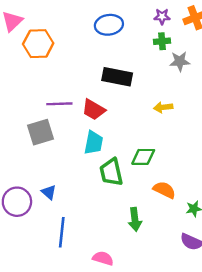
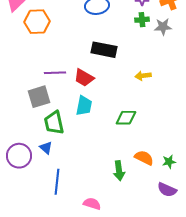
gray star: (180, 61) -> (163, 27), moved
green trapezoid: (111, 172) -> (54, 123), moved
orange semicircle: (164, 190) -> (144, 158), moved

